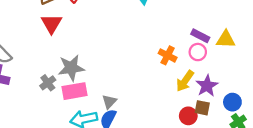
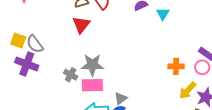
orange cross: (168, 55) -> (176, 66), turned -35
gray cross: (48, 83) -> (71, 75), turned -32

